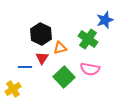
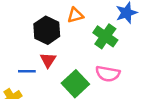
orange triangle: (60, 48) -> (75, 15), moved

